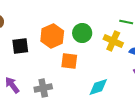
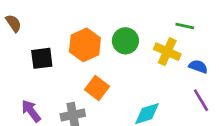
orange square: (69, 61) -> (97, 88), moved, turned 30

